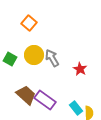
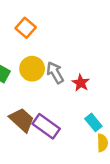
red star: (80, 69) -> (81, 83), moved
cyan rectangle: (76, 108) -> (93, 122), moved

